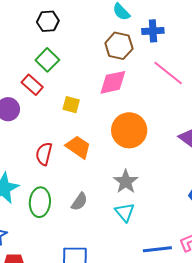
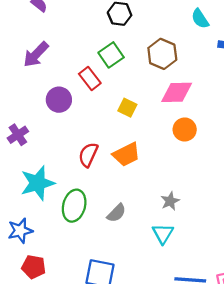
brown hexagon: (119, 46) -> (162, 54), moved
orange circle: (129, 130) -> (185, 130), moved, size x0.6
orange trapezoid: (78, 147) -> (126, 154), turned 108
gray star: (126, 182) -> (170, 201), size x0.7

